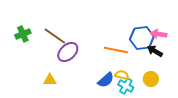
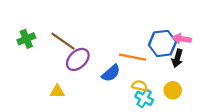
black arrow: (155, 51) -> (177, 58), turned -105
blue semicircle: (106, 80) -> (111, 73), moved

